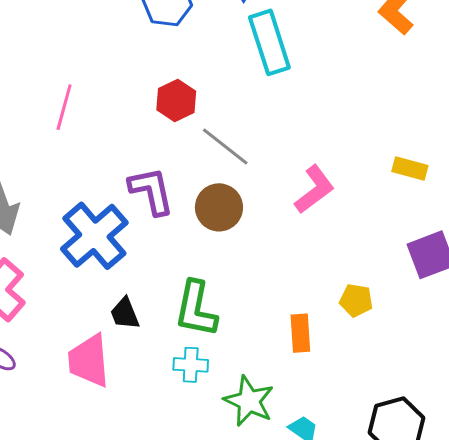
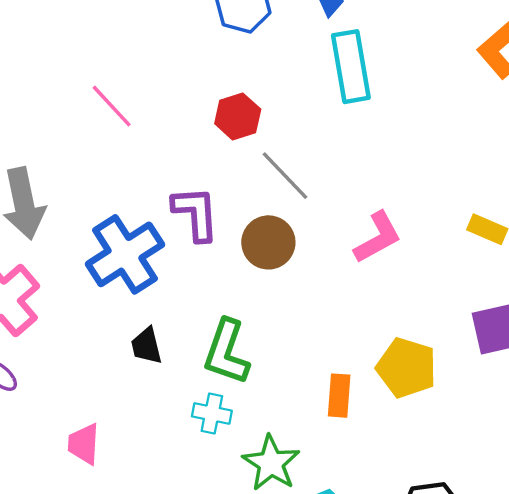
pink line: (64, 107) -> (112, 106), turned -66
yellow pentagon: (356, 300) -> (406, 368), size x1.6
pink trapezoid: (89, 361) -> (84, 444), moved, size x0.7

